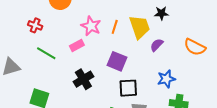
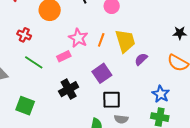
black star: (161, 13) -> (180, 33), moved
purple square: (117, 61) -> (102, 73), turned 30
blue star: (166, 79) -> (161, 94), moved, turned -30

